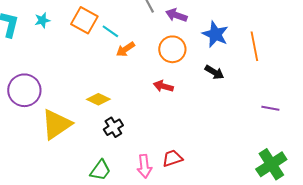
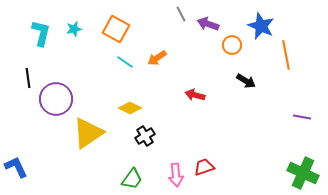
cyan line: (110, 31) -> (125, 62), moved
blue star: (215, 34) -> (261, 26), moved
orange circle: (172, 49) -> (232, 45), moved, size x0.7
green cross: (271, 164) -> (303, 173), turned -32

